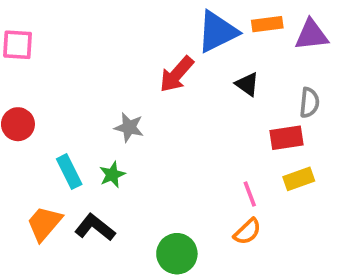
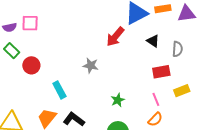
gray semicircle: (309, 103) -> (177, 49), moved
red rectangle: (286, 138) -> (161, 72), moved
green star: (112, 175) -> (118, 100), moved

